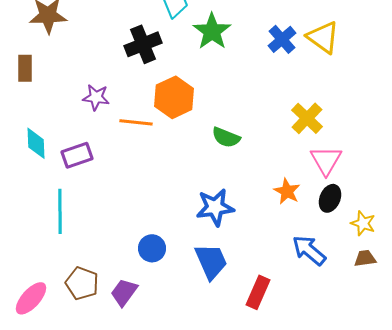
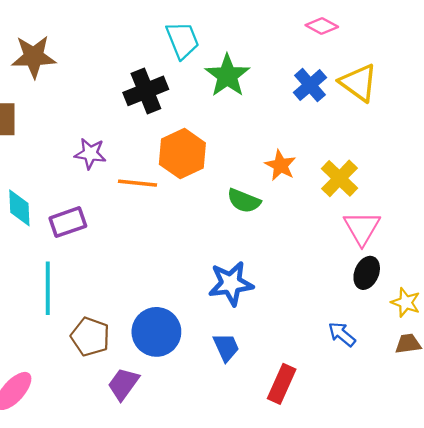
orange star: (287, 191) -> (280, 165), moved
blue circle: (152, 248) -> (156, 332), size x1.5
blue arrow: (309, 250) -> (342, 334), size x0.7
blue trapezoid: (211, 261) -> (226, 347), size x0.7
brown pentagon: (82, 283) -> (90, 337), moved

